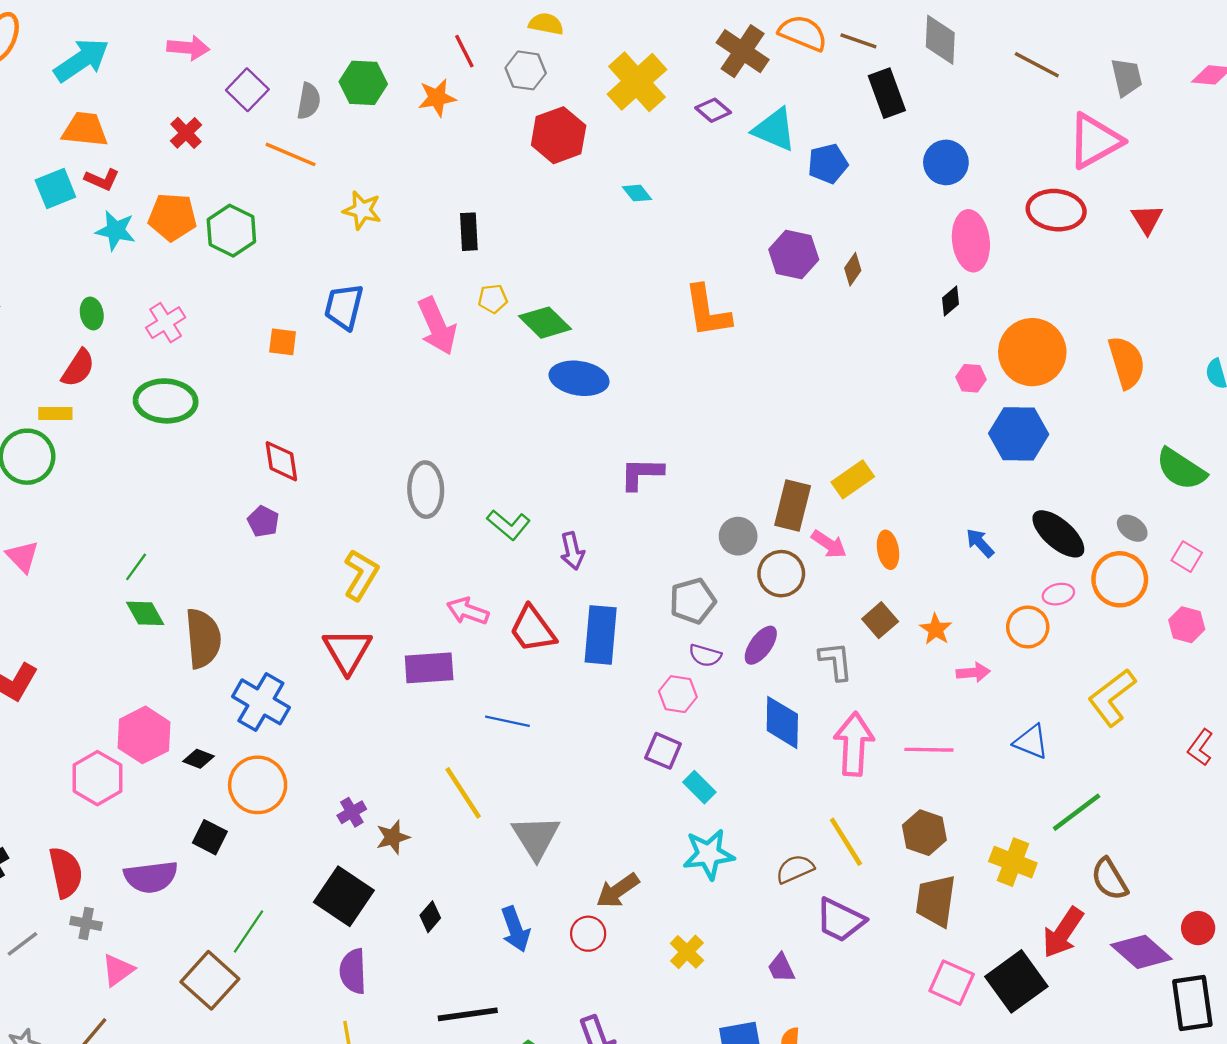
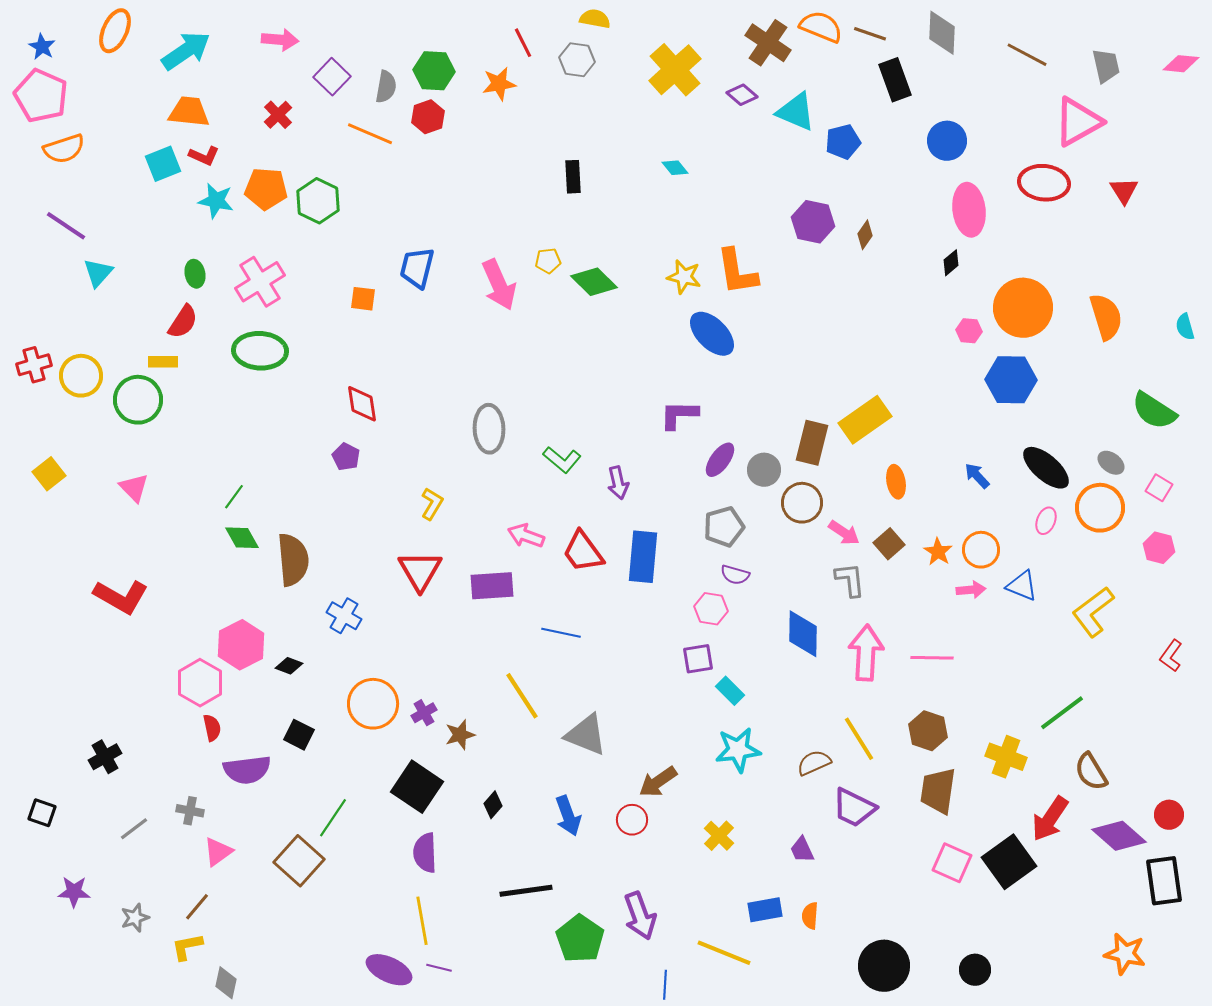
red hexagon: (559, 135) -> (428, 117), moved, size x0.7
yellow star: (362, 210) -> (684, 277), moved
black rectangle: (469, 232) -> (573, 177), moved
pink cross: (166, 323) -> (260, 282), size x1.4
blue ellipse: (579, 378) -> (712, 334), moved, turned 36
yellow rectangle: (853, 479) -> (865, 420), size x1.4
pink arrow: (829, 544) -> (844, 533), moved
yellow L-shape: (361, 575) -> (432, 504), size x0.7
pink ellipse: (1058, 594) -> (1046, 521), turned -56
orange circle: (1028, 627) -> (981, 550), moved
purple ellipse: (761, 645) -> (720, 460), moved
blue cross: (261, 702) -> (344, 616), size x0.7
blue triangle: (1031, 742) -> (1022, 586), moved
purple square: (663, 751) -> (698, 659), turned -32
orange circle: (258, 785) -> (373, 704), moved
gray triangle: (536, 837) -> (586, 735), turned -36
red semicircle: (66, 872) -> (212, 728), moved, size x0.6

